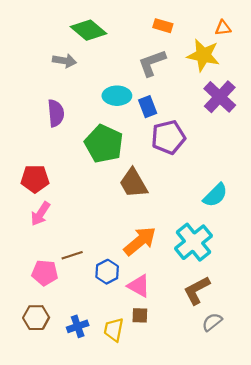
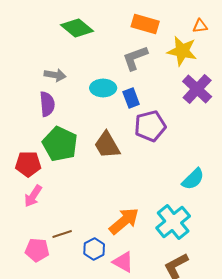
orange rectangle: (163, 26) -> (145, 24), size x1.5
gray arrow: (64, 61) -> (55, 75), moved
green pentagon: (104, 144) -> (60, 144), moved
brown trapezoid: (133, 183) -> (107, 145), moved

